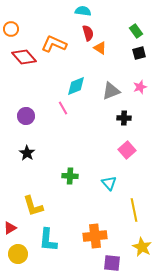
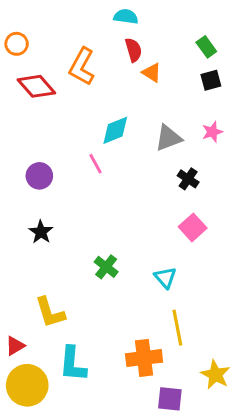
orange L-shape: (54, 44) -> (82, 67), turned -85
black cross: (124, 118) -> (188, 179), turned 32
green cross: (70, 176) -> (106, 267), turned 35
yellow line: (134, 210) -> (177, 328), moved
yellow circle: (18, 254) -> (27, 385), size x1.4

